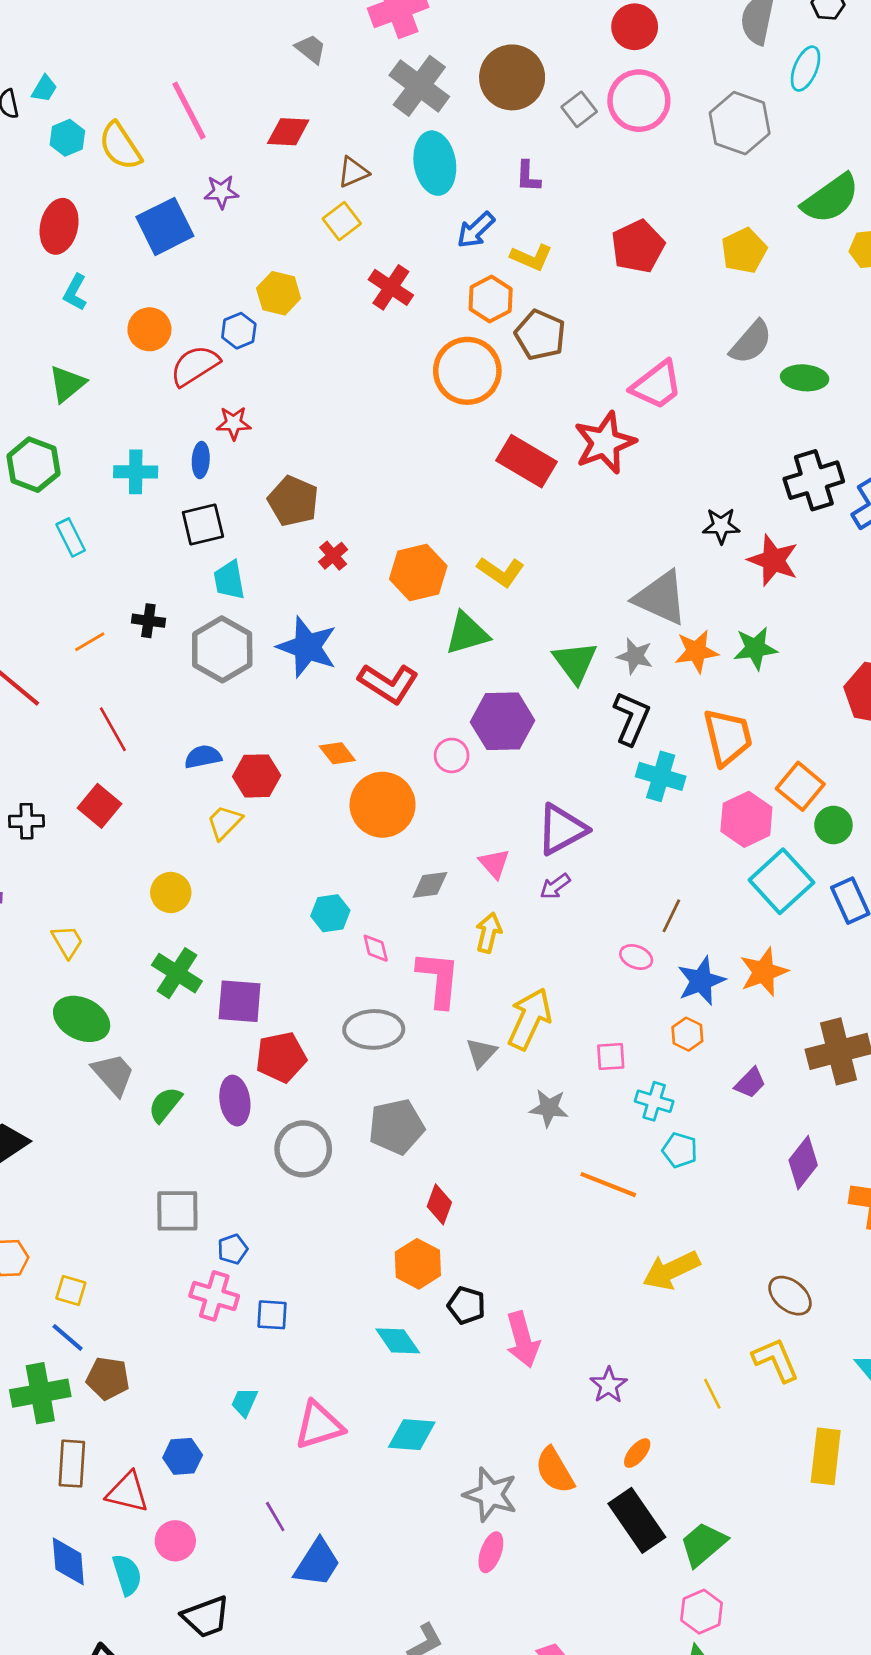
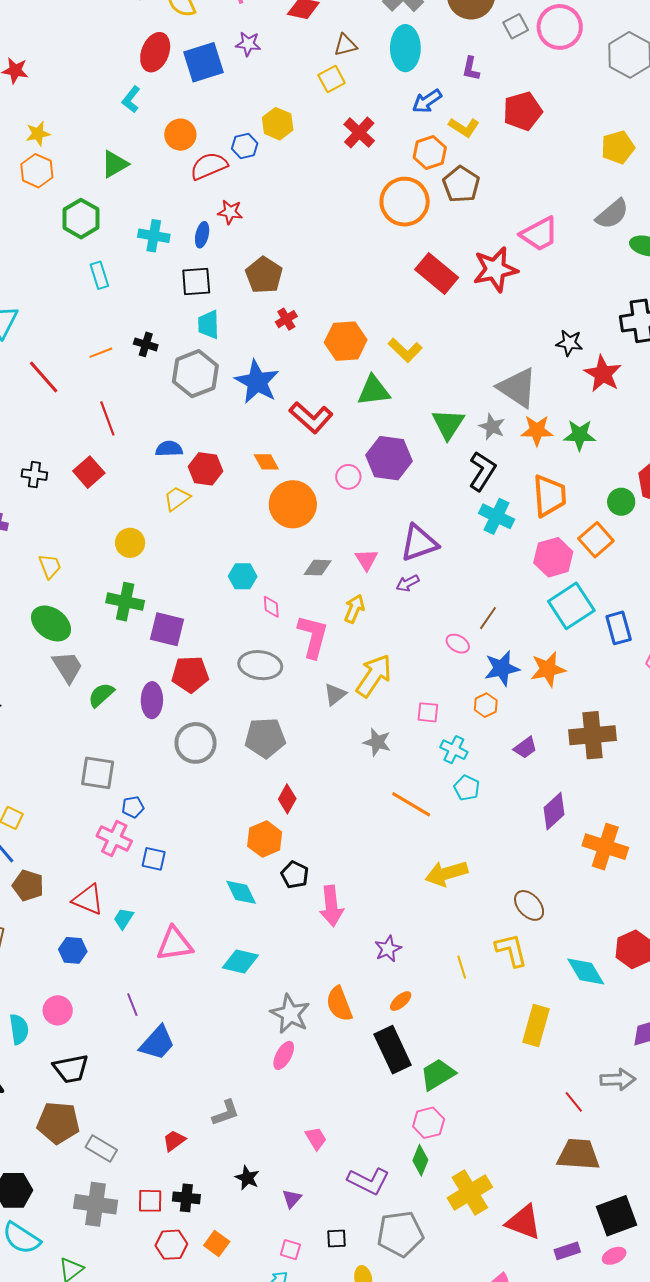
red ellipse: (59, 226) -> (155, 52), moved
red pentagon: (638, 246) -> (523, 111), moved
green circle: (833, 825) -> (621, 502), moved
green cross: (177, 973) -> (125, 602), turned -30
red triangle: (128, 1492) -> (88, 900), moved

